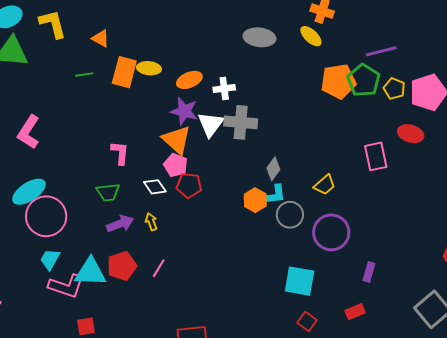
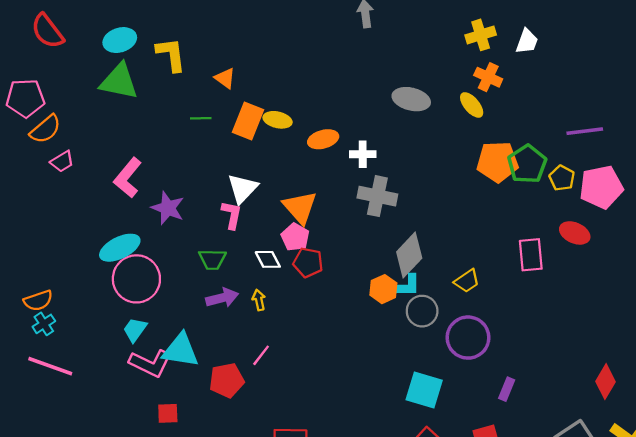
purple line: (381, 51) -> (585, 131), moved
purple star: (184, 111) -> (168, 208), moved
white triangle: (211, 124) -> (243, 188), moved
gray diamond: (273, 169) -> (409, 255), size x1.6
red pentagon: (122, 266) -> (227, 380), moved

